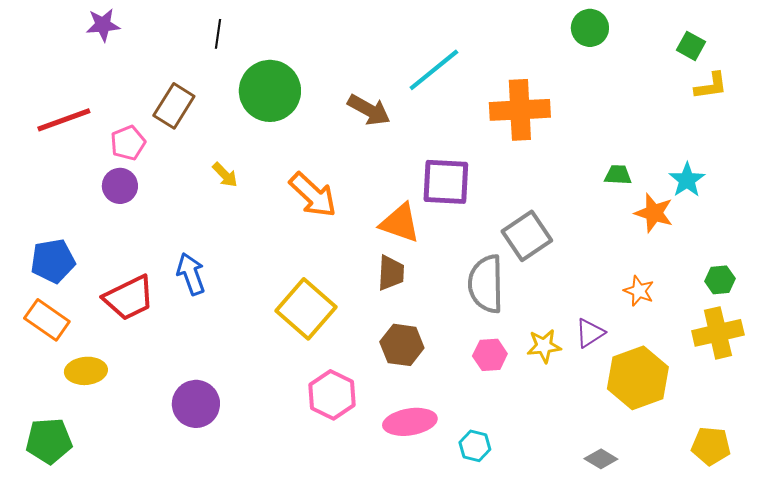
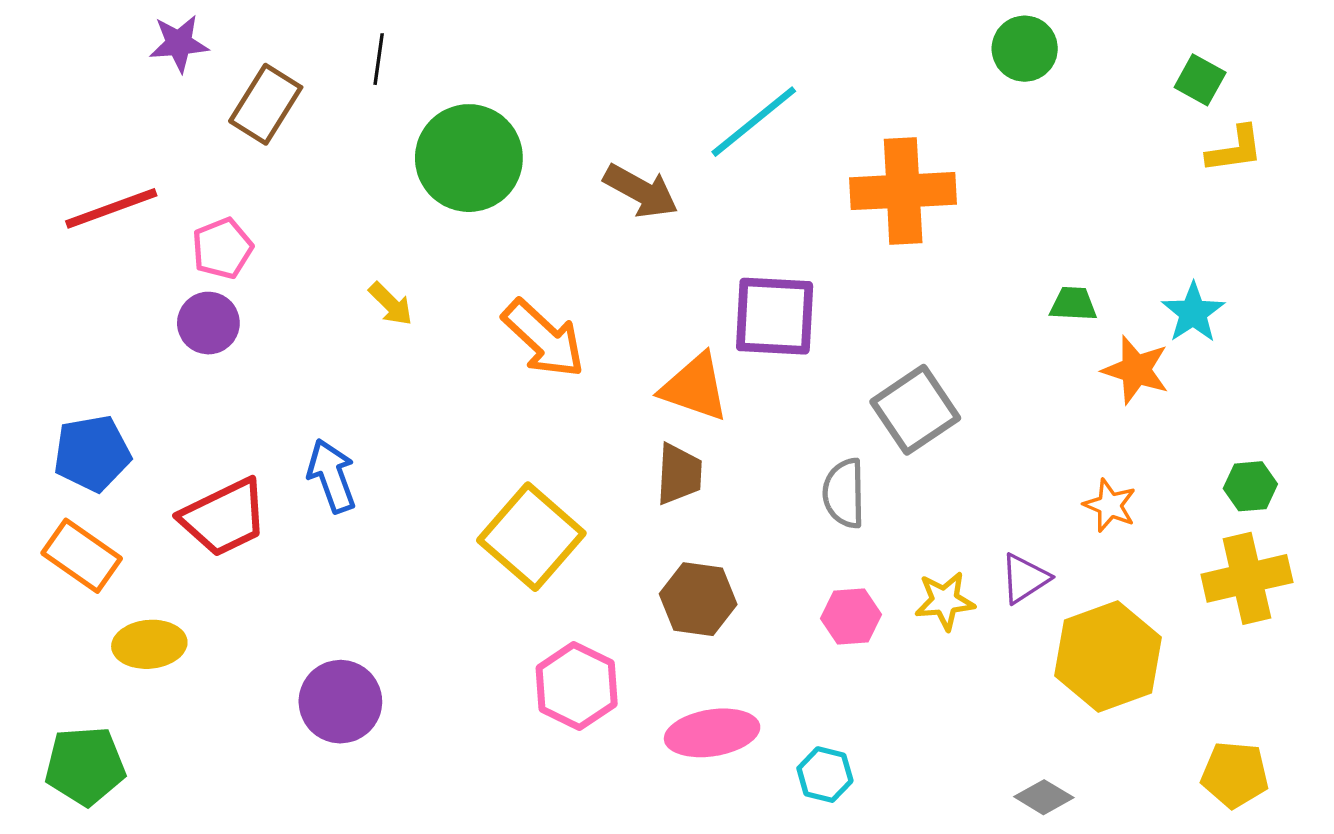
brown rectangle: (174, 106) -> (266, 104), moved
gray semicircle: (486, 284) -> (844, 493), size x0.7

